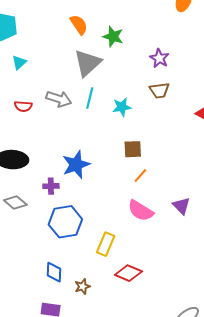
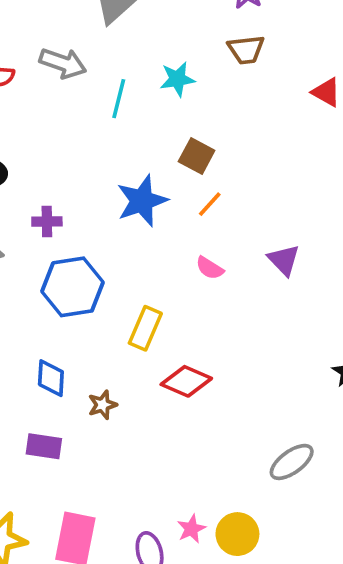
cyan line: (90, 98) -> (119, 99), moved
brown square: (133, 149) -> (197, 156), turned 30
blue star: (76, 165) -> (142, 201), moved
pink semicircle: (141, 211) -> (210, 268), size x0.6

